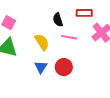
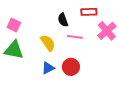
blue triangle: (41, 67) -> (48, 68), turned 32

